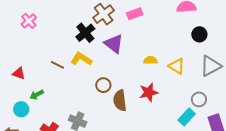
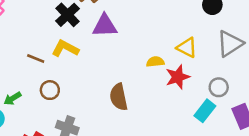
purple triangle: (114, 44) -> (105, 26), turned -35
yellow semicircle: (150, 60) -> (155, 62), moved
brown circle: (103, 85) -> (50, 90), moved
red star: (149, 92) -> (178, 77), moved

